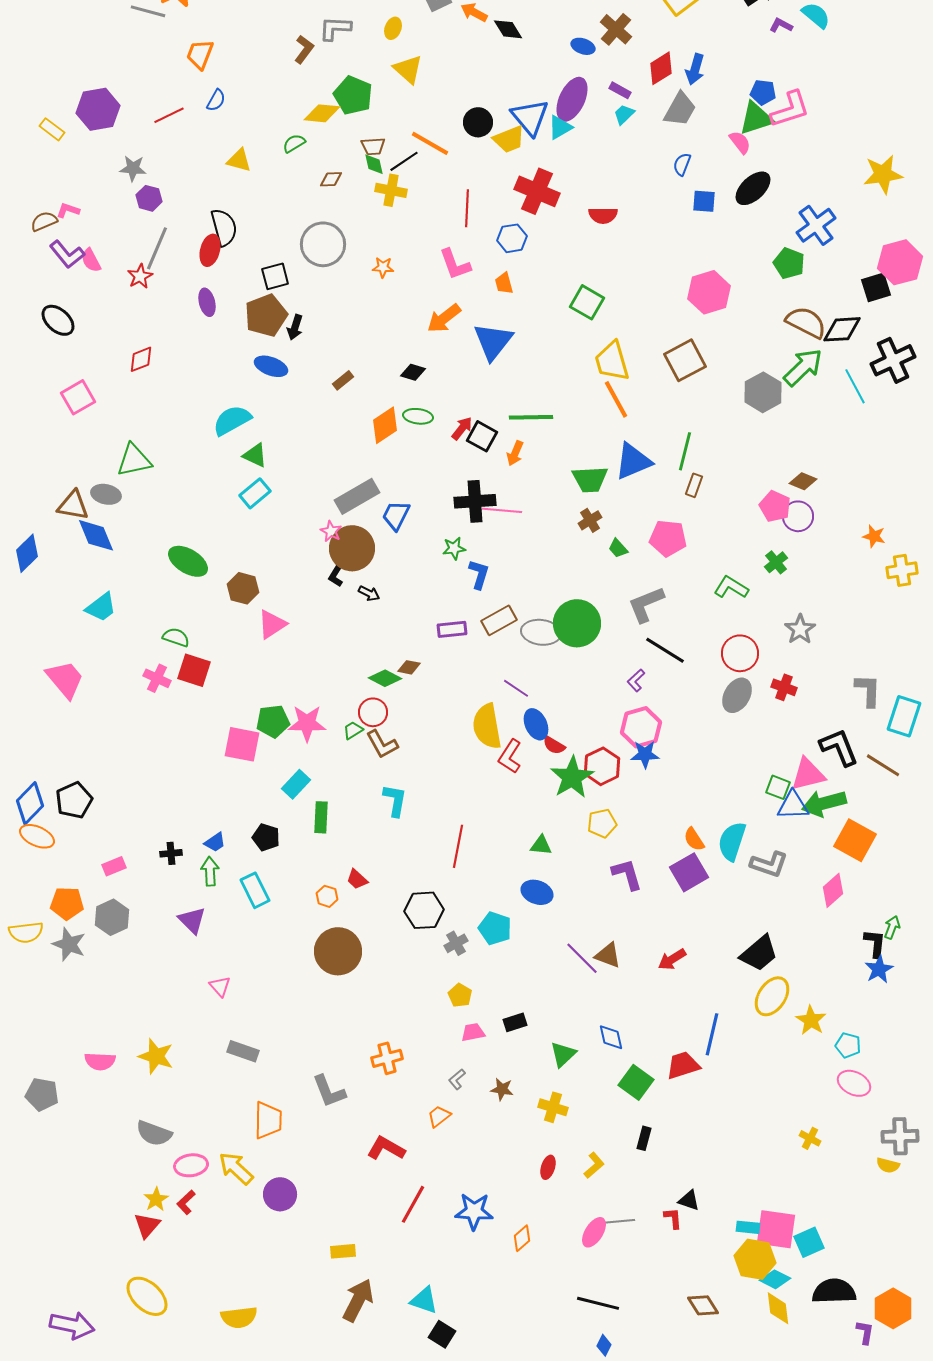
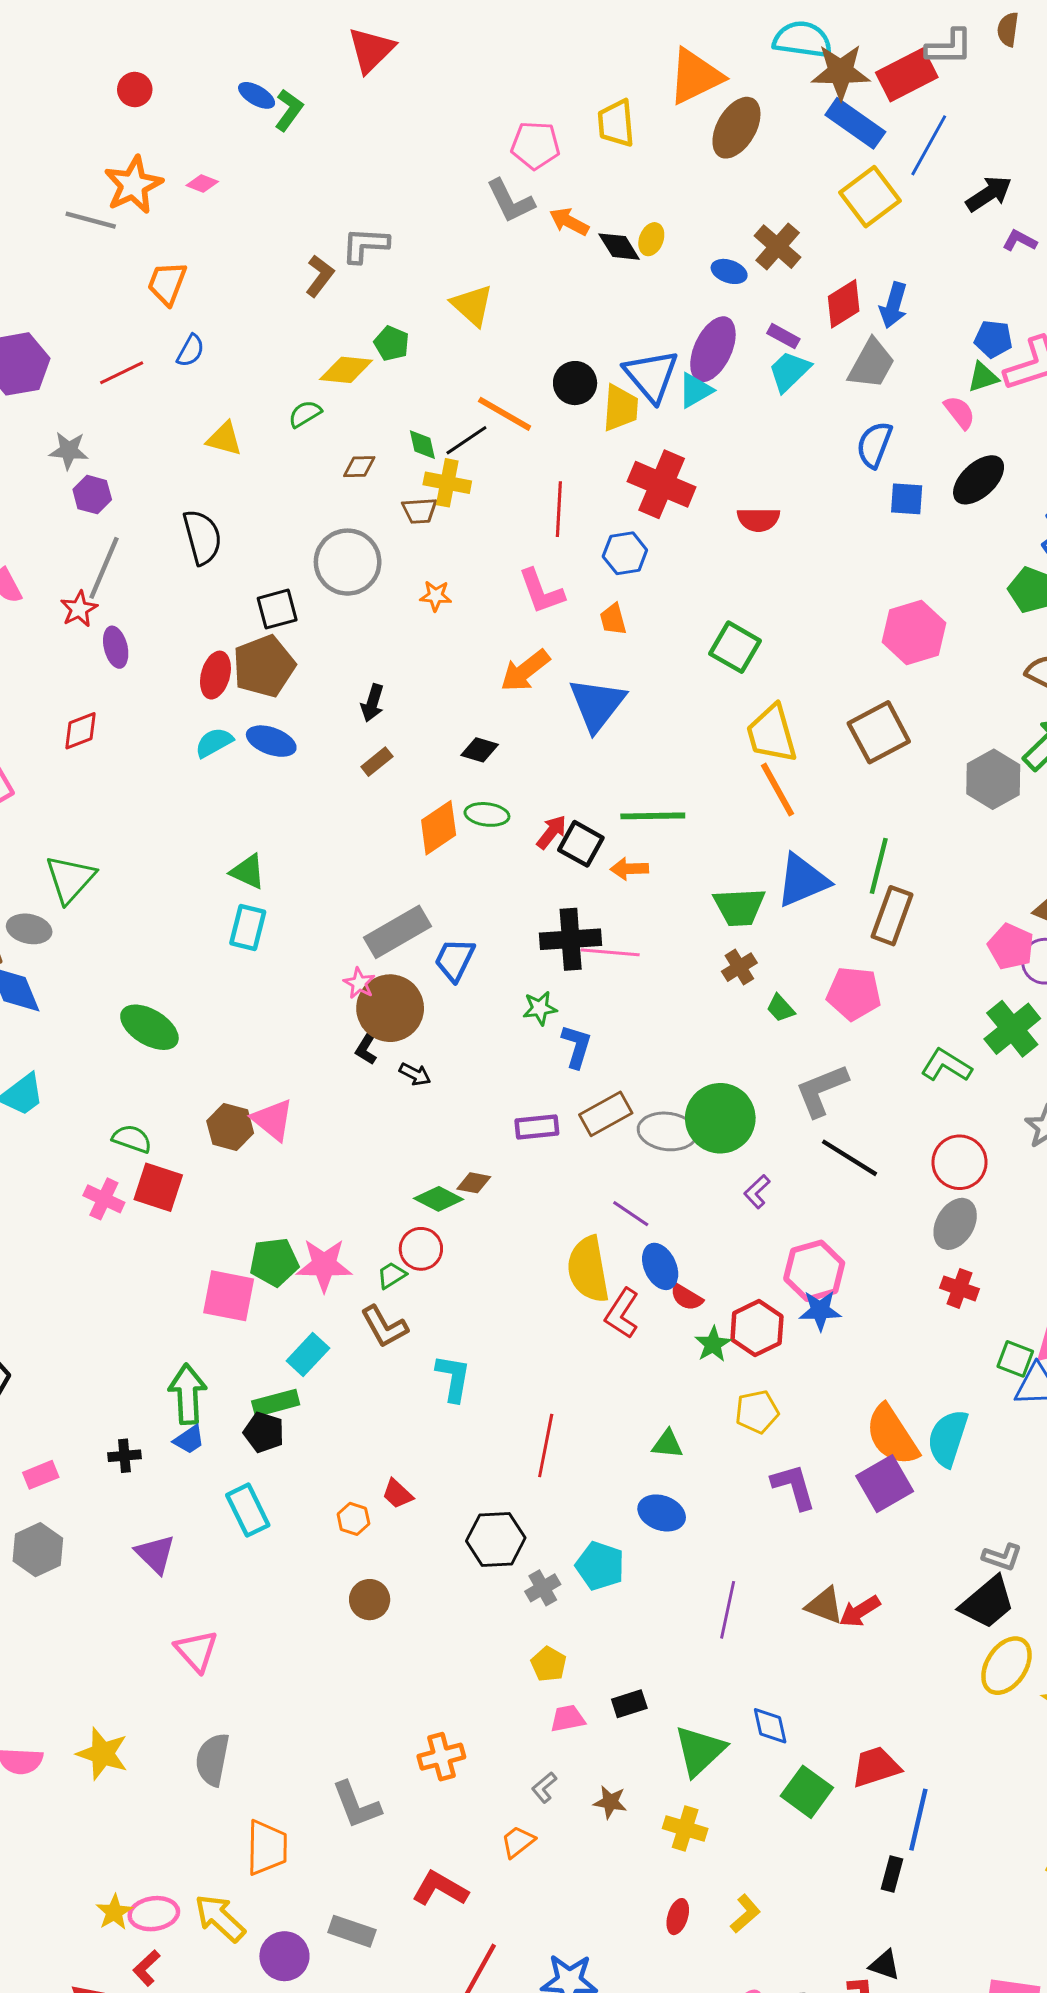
yellow ellipse: (393, 28) -> (651, 239), moved
green pentagon: (353, 95) -> (392, 343), size x0.6
cyan trapezoid: (624, 114) -> (789, 371), size x1.4
green triangle: (756, 118) -> (983, 377), size x0.6
yellow trapezoid: (509, 139) -> (621, 408), turned -64
brown trapezoid: (373, 146) -> (419, 511), moved
blue semicircle: (682, 164) -> (874, 445), size x1.4
red ellipse: (210, 250) -> (215, 675), moved
purple ellipse: (207, 302) -> (116, 647), moved
black arrow: (295, 327) -> (372, 703), moved
cyan semicircle: (232, 420) -> (214, 743), moved, size x0.7
orange arrow: (515, 453) -> (629, 869), turned 65
green triangle: (134, 460) -> (70, 879), turned -36
brown rectangle: (694, 485) -> (892, 916), size x1.6
cyan rectangle: (255, 493) -> (248, 927), turned -36
green cross: (776, 562) -> (1012, 1029), size x1.6
brown hexagon: (243, 588) -> (230, 1127), moved
pink triangle: (272, 624) -> (273, 1120), turned -48
purple L-shape: (636, 680) -> (757, 1192), moved
red cross: (784, 687) -> (959, 1288), moved
brown L-shape: (382, 744) -> (384, 1327), moved
green star: (572, 777) -> (713, 1344), size x0.6
green rectangle: (321, 817) -> (276, 1403), moved, turned 72
orange semicircle: (694, 839) -> (892, 1435), size x1.8
gray L-shape: (769, 864) -> (1002, 1557), moved, size x0.7
green arrow: (210, 871) -> (188, 1394), moved, size x1.4
brown circle: (338, 951) -> (370, 1600), size x0.6
brown triangle: (608, 955) -> (824, 1605), moved
purple line: (582, 958) -> (728, 1610), turned 57
pink triangle: (220, 986) -> (196, 1651), size x1.4
blue line: (712, 1034) -> (918, 1820), moved
gray rectangle: (243, 1051) -> (352, 1931), moved
green triangle: (563, 1054) -> (700, 1751), size x1.4
gray semicircle: (154, 1133) -> (213, 1760), moved, turned 81
black rectangle: (644, 1138) -> (892, 1874), moved
yellow star: (156, 1199) -> (114, 1912), moved

